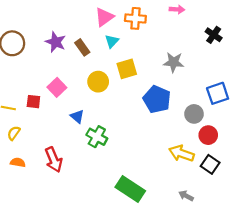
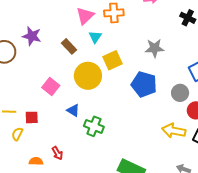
purple star: (56, 42) -> (32, 36), moved
yellow circle: (98, 82) -> (88, 76), size x1.4
red square: (33, 102) -> (32, 117), moved
red arrow: (54, 160) -> (57, 153), size x0.6
orange semicircle: (18, 162) -> (36, 161), moved

